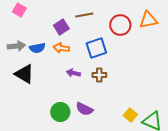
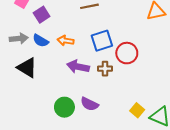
red circle: (120, 25) -> (127, 53), moved
purple square: (61, 27) -> (42, 15), moved
blue semicircle: (37, 48) -> (41, 41), turned 42
purple arrow: (73, 73) -> (78, 67), size x1.5

